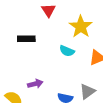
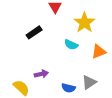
black rectangle: (26, 39) -> (34, 32), turned -35

